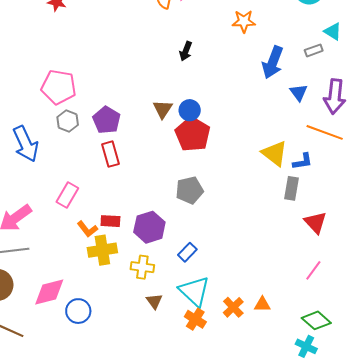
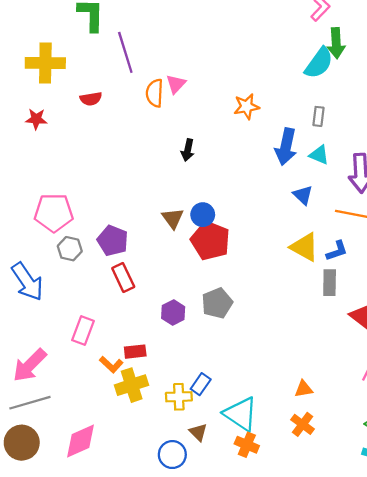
cyan triangle: (333, 31) -> (319, 155), moved
gray rectangle: (314, 50) -> (318, 116), moved, turned -54
blue triangle: (299, 92) -> (303, 195), moved
purple hexagon: (149, 227) -> (173, 313), moved, size x0.7
blue rectangle: (187, 252) -> (201, 384), moved
orange triangle: (262, 304) -> (304, 389), moved
orange cross: (233, 307) -> (303, 424), moved
blue circle: (78, 311) -> (172, 455), moved

